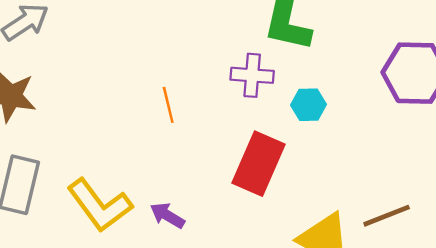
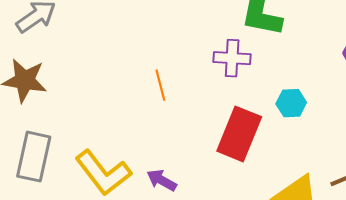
cyan hexagon: (308, 105) -> (291, 103), moved

